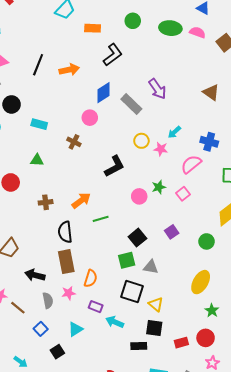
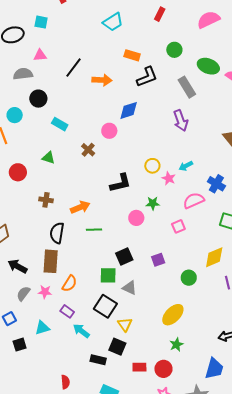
orange rectangle: (93, 28) -> (132, 55), moved
gray rectangle: (131, 104) -> (187, 87), moved
green star: (159, 187) -> (153, 203), moved
gray semicircle: (48, 300) -> (23, 294), turned -147

